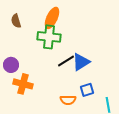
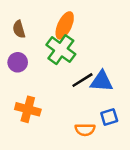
green cross: (49, 37) -> (61, 50), turned 30
blue triangle: (81, 62) -> (102, 81), turned 36
purple circle: (11, 65) -> (18, 62), moved

